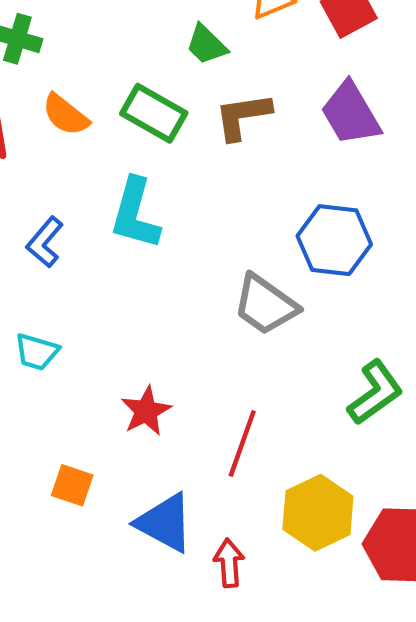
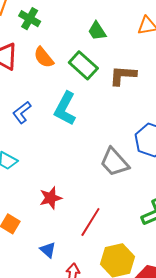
green trapezoid: (206, 45) -> (97, 31), moved
blue triangle: (165, 523) -> (48, 250), size x0.6

